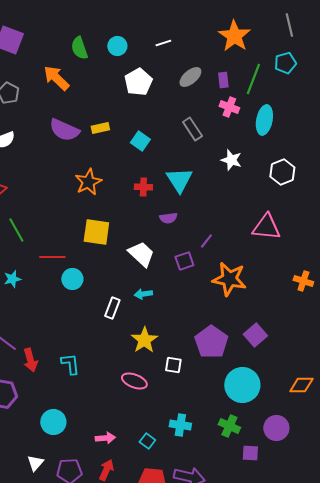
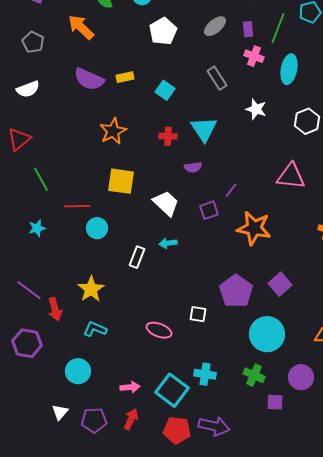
yellow star: (144, 340) -> (91, 289), moved
cyan L-shape: (70, 364) -> (95, 329), moved, turned -60
cyan square: (147, 441) -> (172, 390), size x2.0

